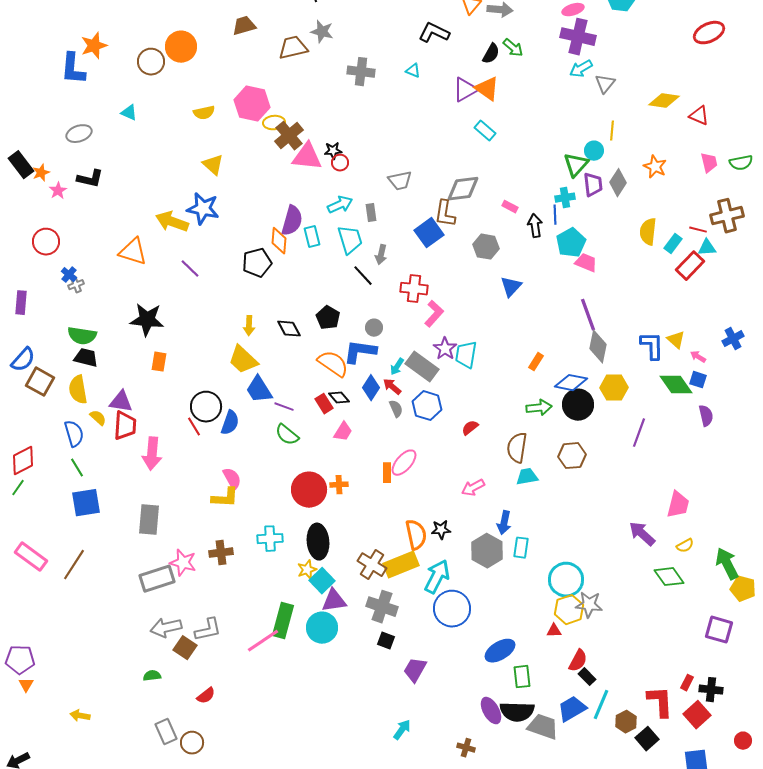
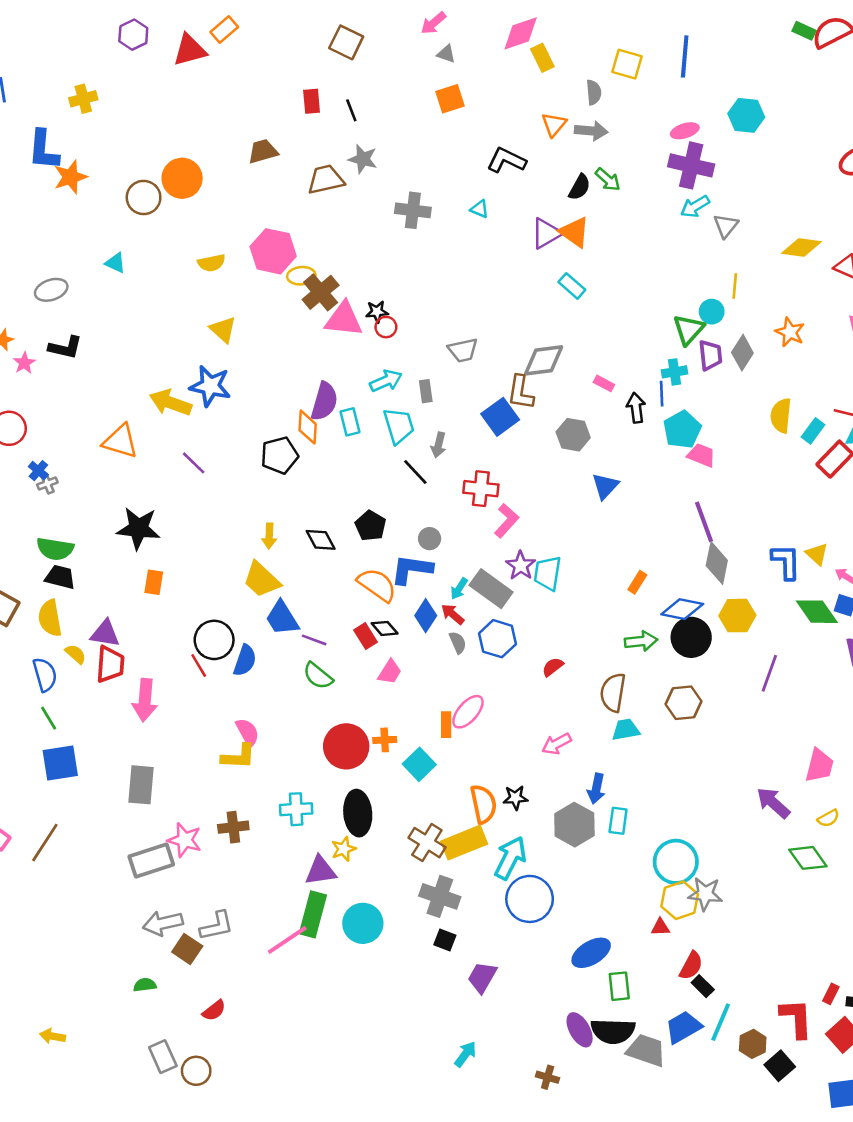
blue L-shape: (73, 69) -> (44, 150), moved
cyan square: (322, 581) -> (419, 764), moved
purple triangle: (334, 601) -> (321, 871), moved

